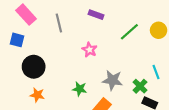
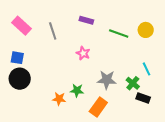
green line: (129, 32) -> (119, 34), turned 66
blue square: (17, 40) -> (17, 58), moved
black circle: (34, 67) -> (20, 79), moved
orange star: (37, 95) -> (59, 99), moved

